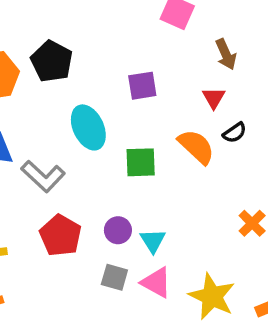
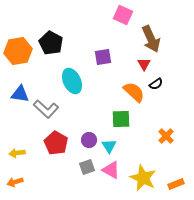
brown arrow: (226, 54) -> (151, 39), size x1.5
green square: (141, 162) -> (121, 119), moved
gray square: (114, 277) -> (87, 167), turned -35

